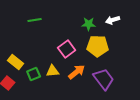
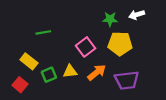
green line: (35, 20) -> (43, 32), moved
purple trapezoid: (104, 79) -> (127, 80), turned 120

